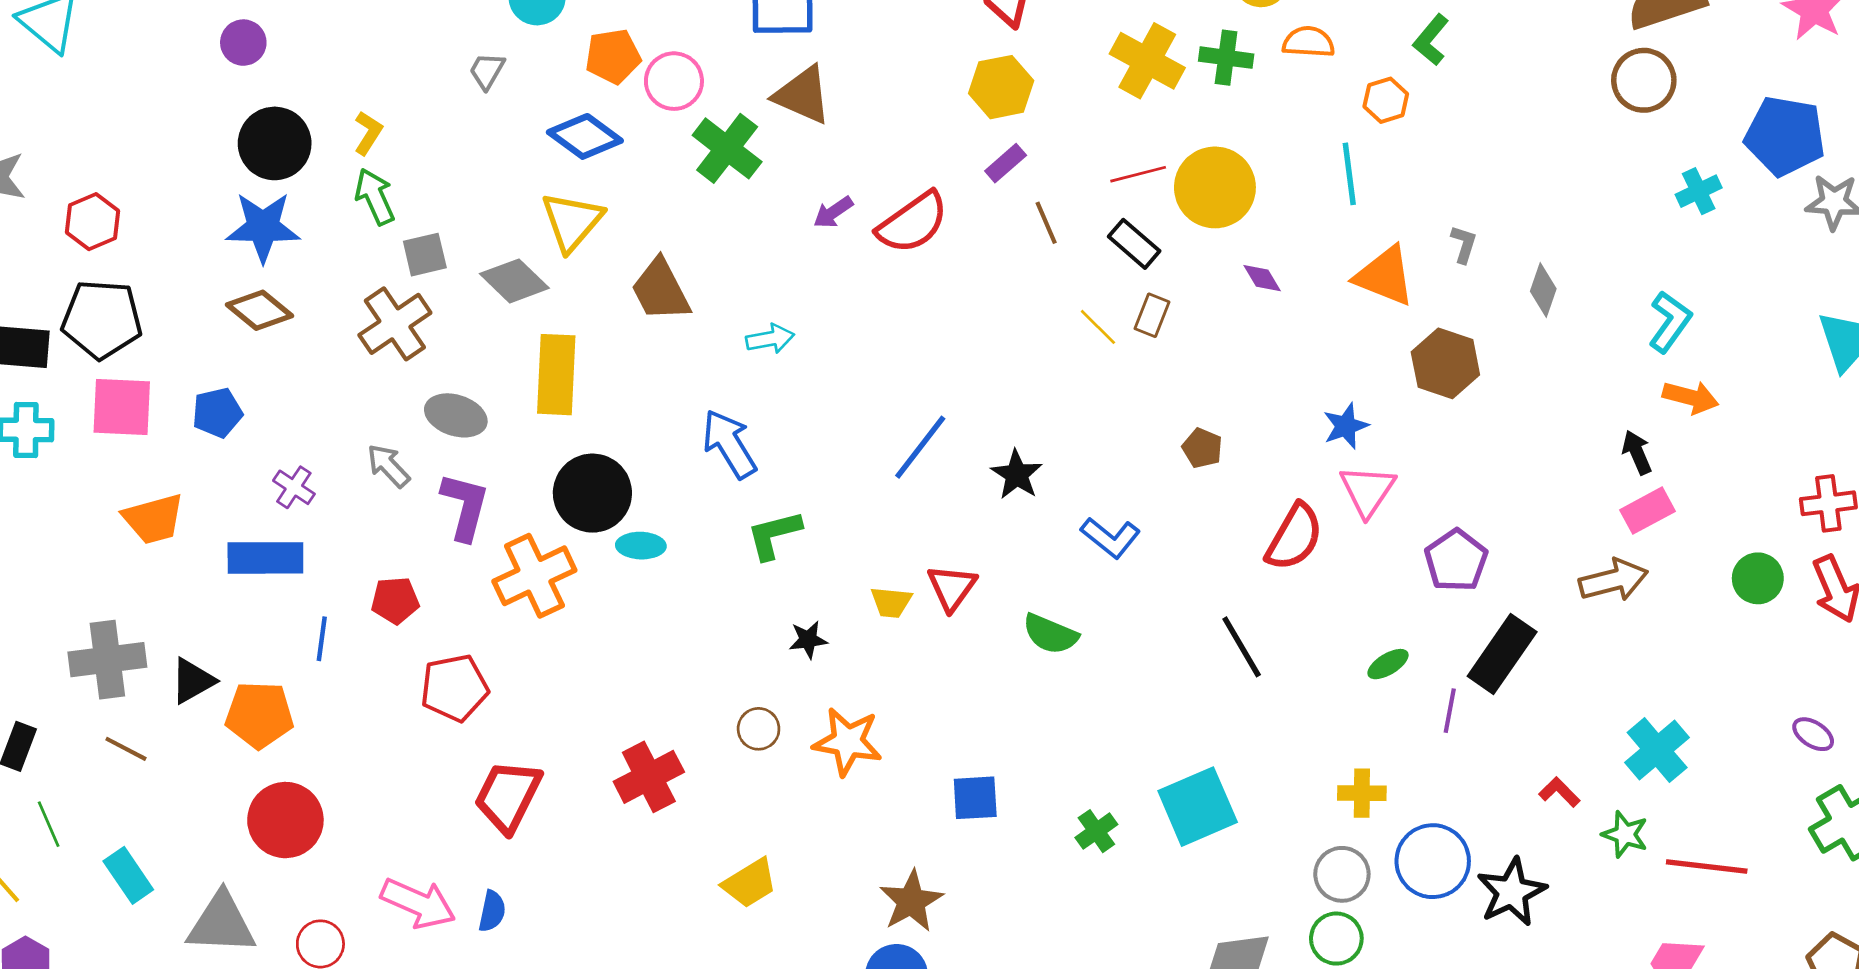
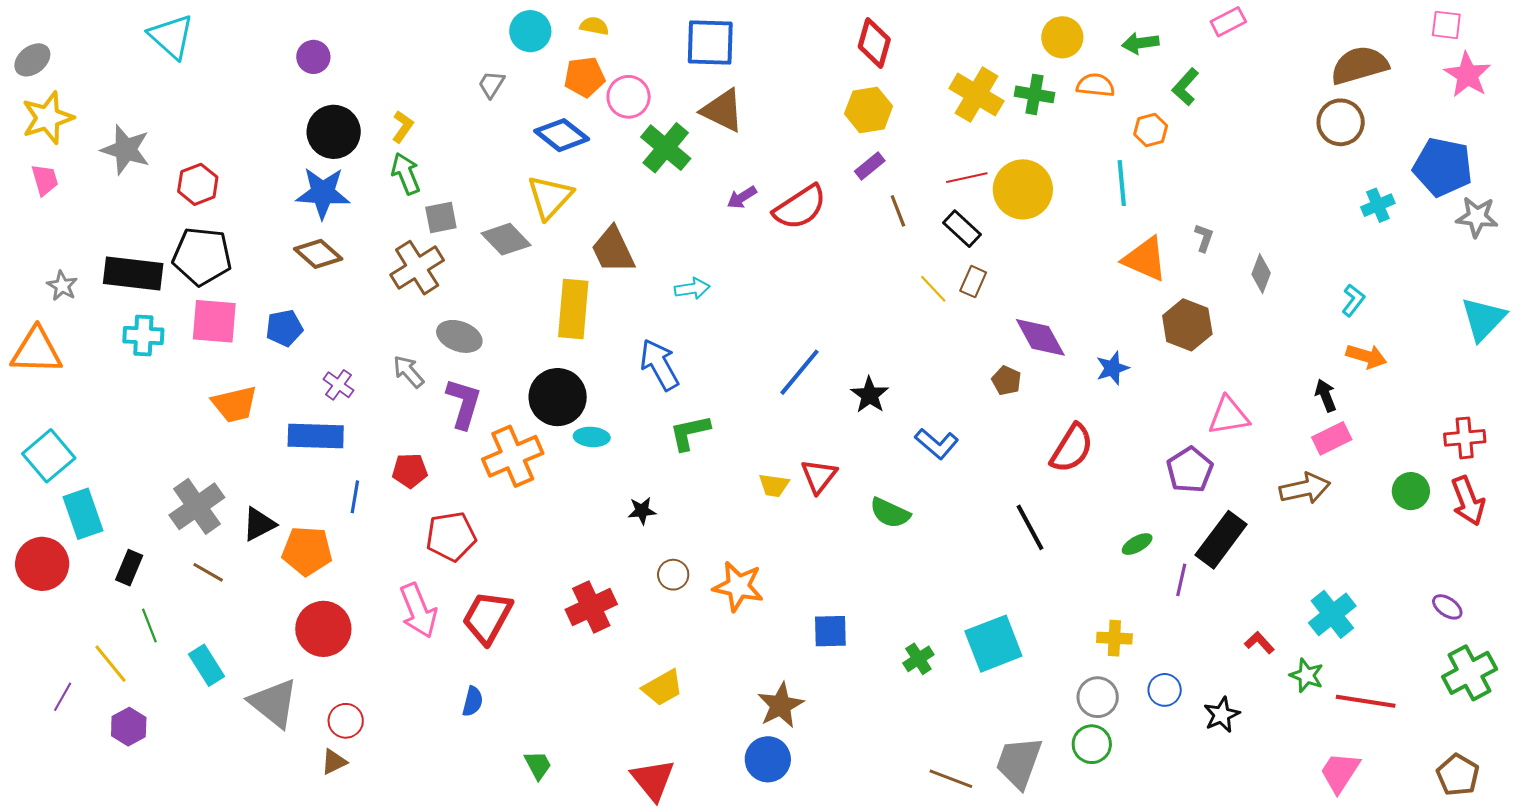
purple diamond: (1262, 278) -> (1040, 337), moved, size x1.8
cyan L-shape: (1670, 322) -> (1353, 300), size x0.7
yellow rectangle: (556, 375) -> (573, 309), moved
pink triangle: (1367, 491) -> (1229, 416), moved, turned 45
black star: (808, 640) -> (642, 511), moved
gray cross: (107, 660) -> (197, 506), turned -30
blue circle: (1433, 861) -> (1165, 690), size x0.6
black star: (1512, 892) -> (1222, 715), size x0.7
pink arrow: (418, 903) -> (418, 611), moved, turned 42
gray triangle: (221, 923) -> (274, 703), turned 34

